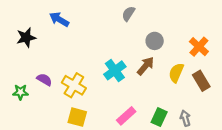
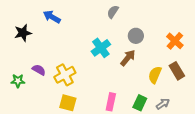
cyan cross: (115, 70) -> (101, 48), moved
yellow semicircle: (176, 73) -> (155, 75), moved
yellow cross: (74, 85) -> (65, 75), turned 30
pink rectangle: (126, 116) -> (111, 102), turned -36
gray arrow: (185, 118) -> (163, 104), turned 72

